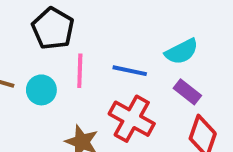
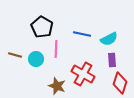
blue line: (130, 71) -> (82, 34), moved
purple rectangle: (187, 92) -> (112, 60), turned 48

